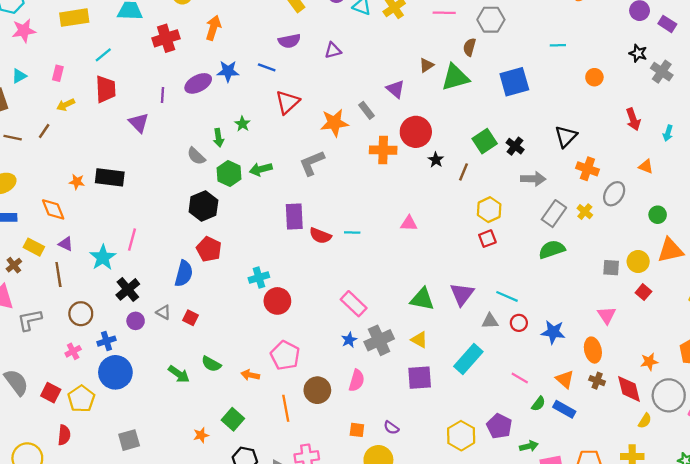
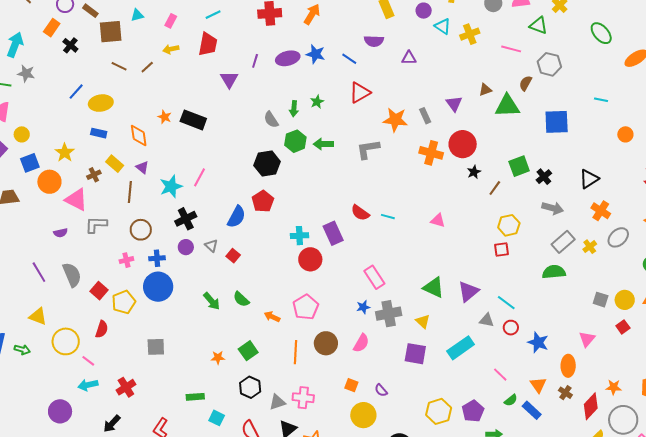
purple rectangle: (294, 216) -> (333, 233), moved, turned -35
red diamond: (629, 389) -> (591, 406), turned 44

